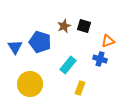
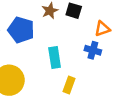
cyan rectangle: (68, 65) -> (55, 57), turned -48

